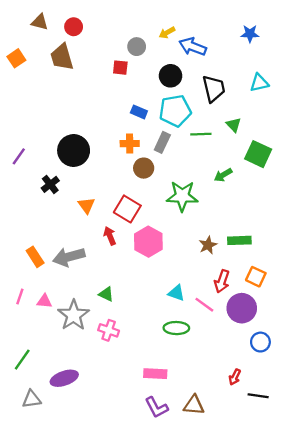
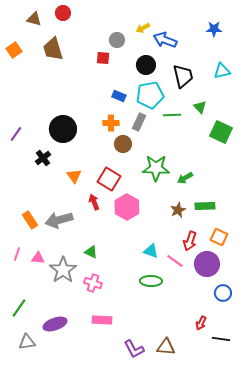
red circle: (74, 27) -> (63, 13), moved
green arrow: (223, 175) -> (185, 178), moved
pink rectangle: (155, 374) -> (102, 320), moved

